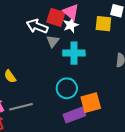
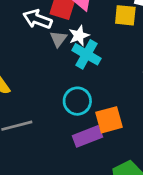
white star: (71, 25) -> (79, 36), moved
cyan cross: (74, 53) -> (87, 54), turned 30

